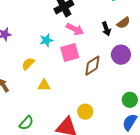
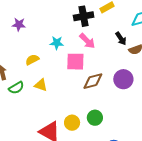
black arrow: (106, 29) -> (121, 38), moved, turned -32
green circle: (130, 100) -> (95, 118), moved
green semicircle: (26, 123) -> (16, 88), moved

